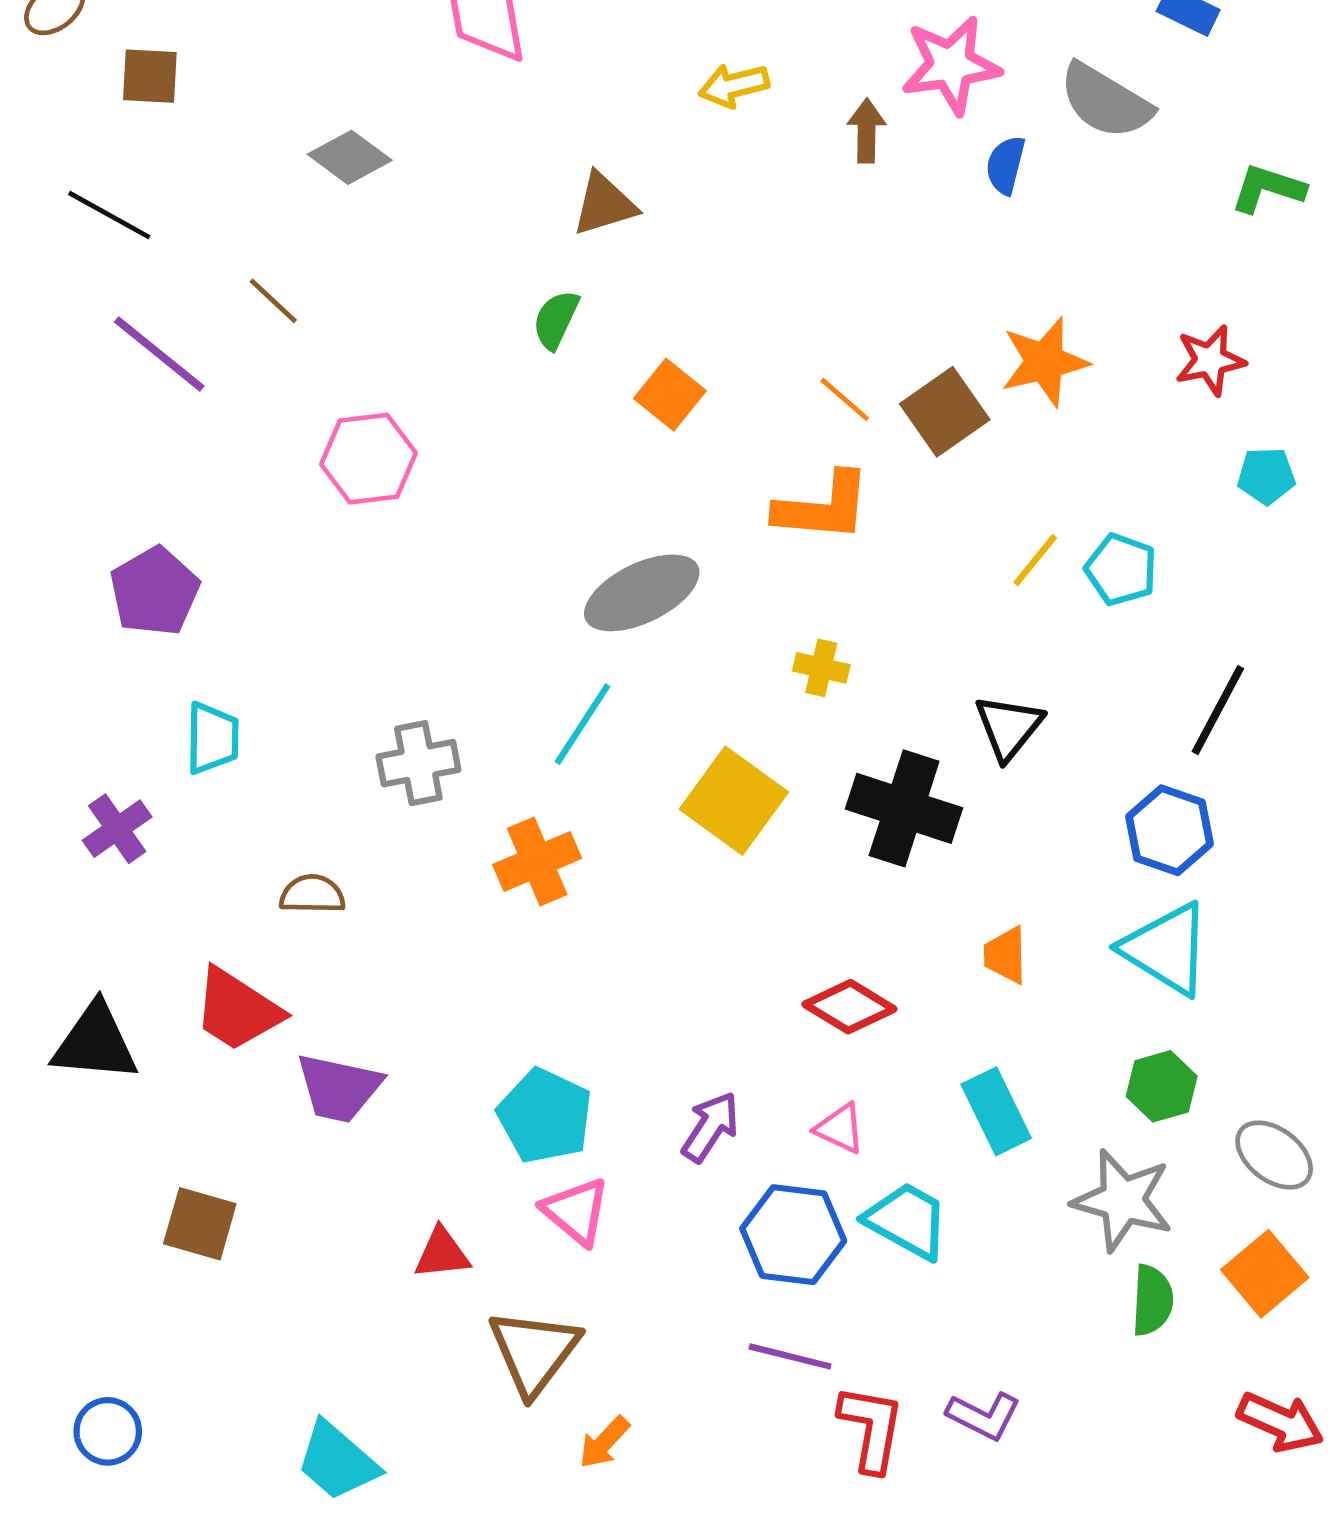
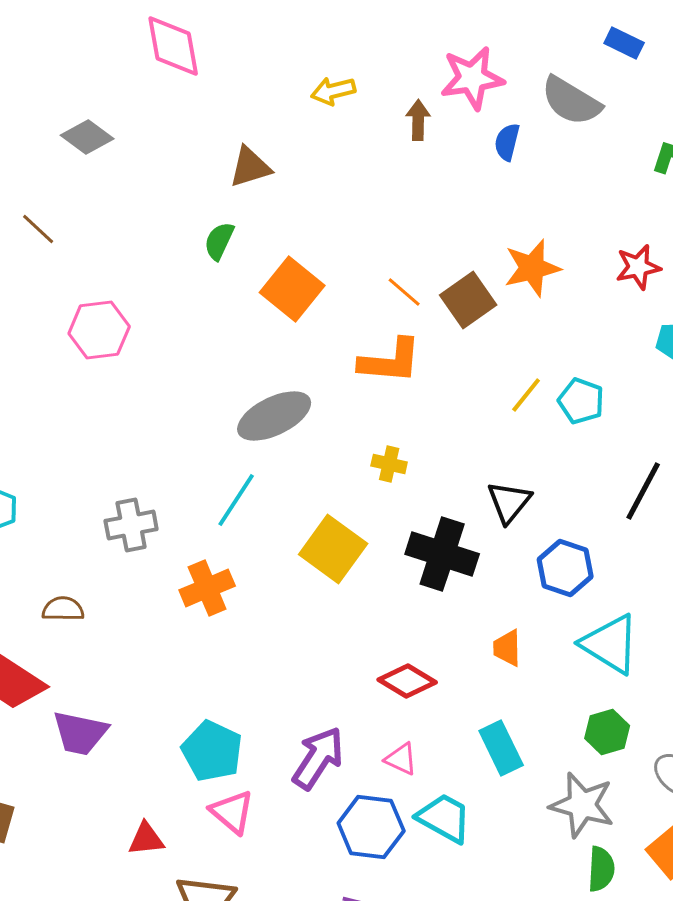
orange square: (670, 395) -> (292, 289), size x1.4
blue hexagon: (1169, 830) -> (565, 568), moved
purple arrow: (710, 1127) -> (318, 758), size x1.4

